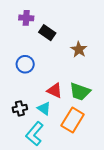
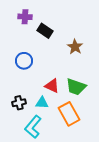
cyan triangle: (44, 108) -> (42, 103), turned -32
orange rectangle: (73, 120) -> (69, 114), turned -60

